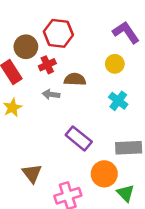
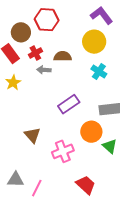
yellow circle: (115, 64) -> (94, 42), size x1.5
red cross: (47, 65) -> (35, 53), moved
purple rectangle: (79, 138) -> (69, 104), turned -70

